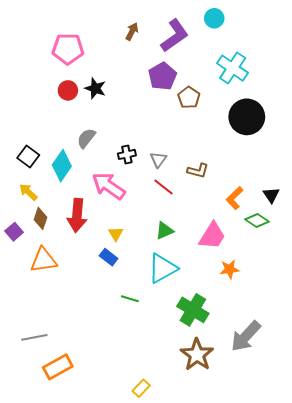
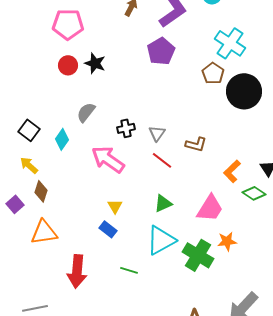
brown pentagon: (189, 98) -> (213, 73), moved
cyan diamond: (62, 166) -> (62, 139), size x0.7
red arrow: (77, 215) -> (77, 271), moved
green cross: (193, 310) -> (198, 255), moved

